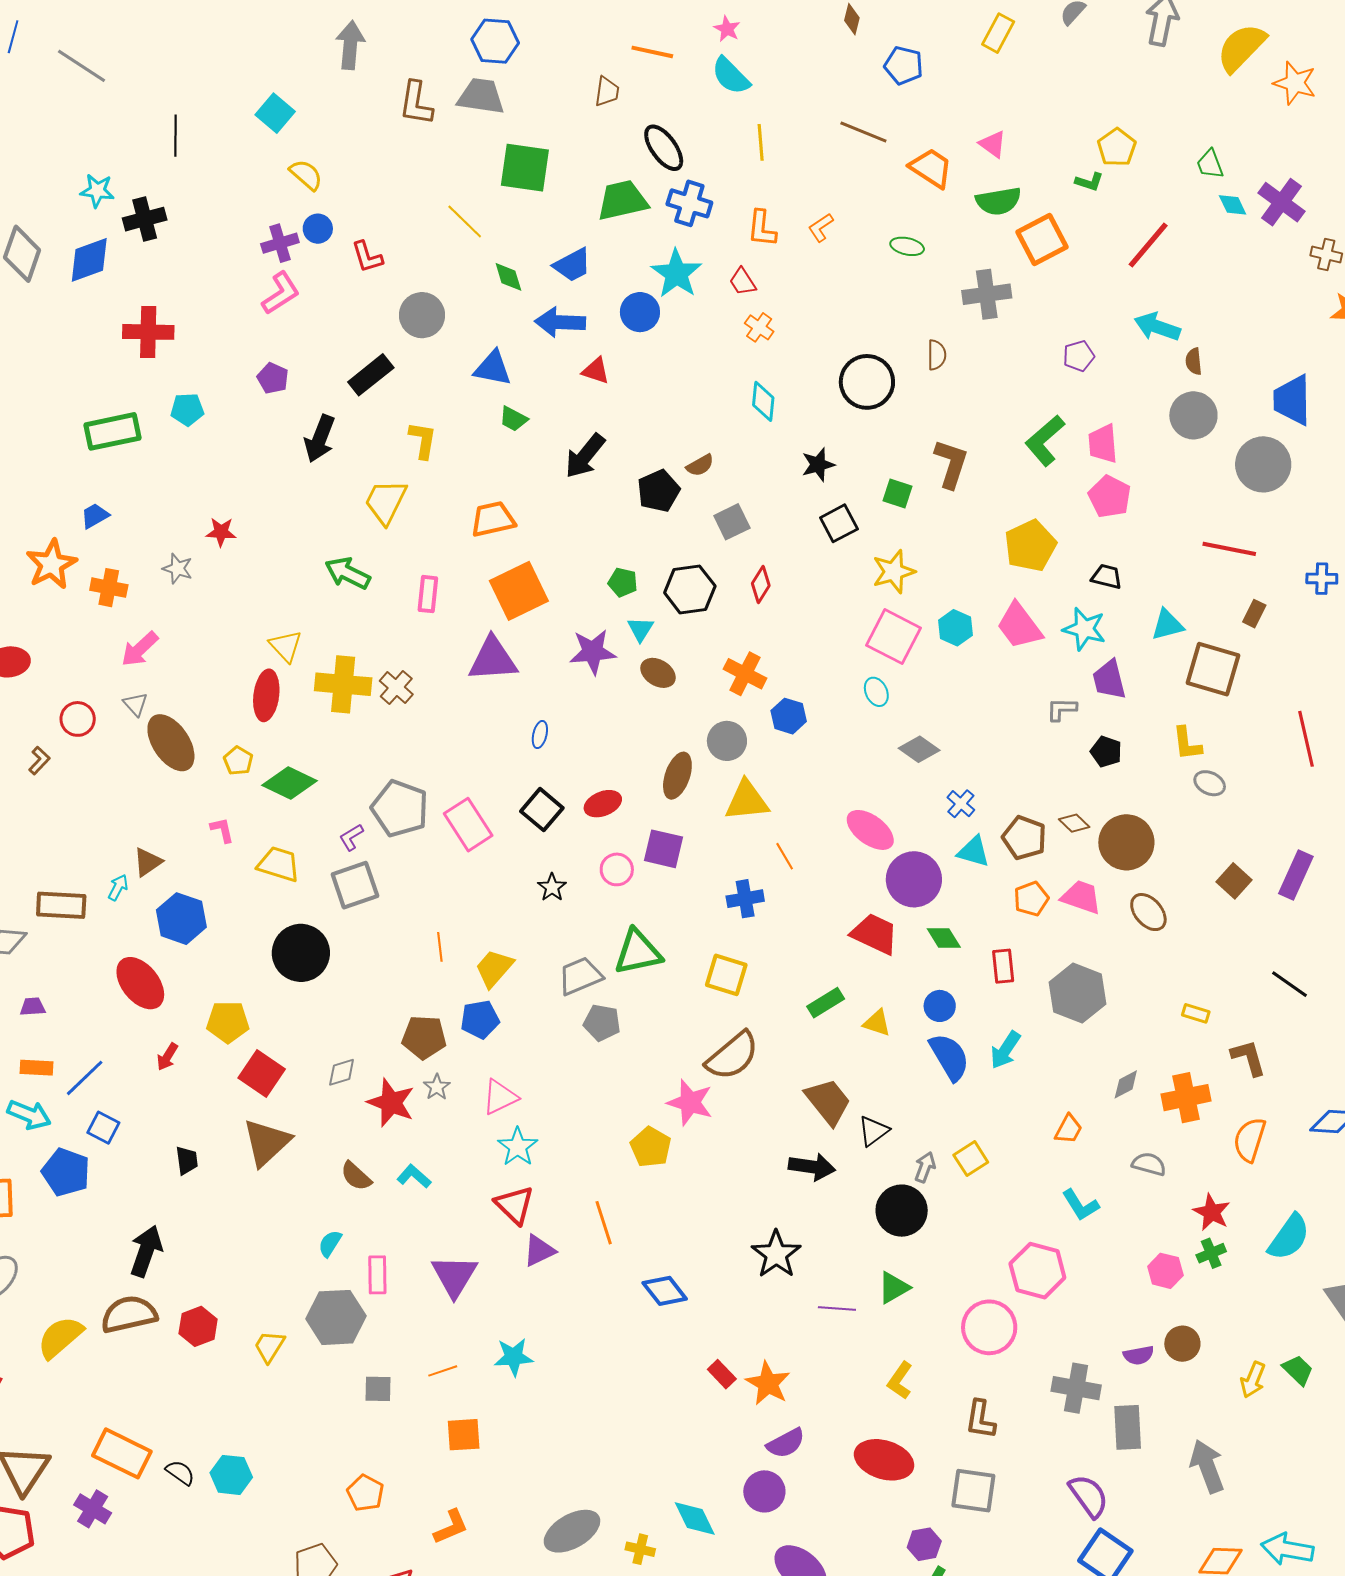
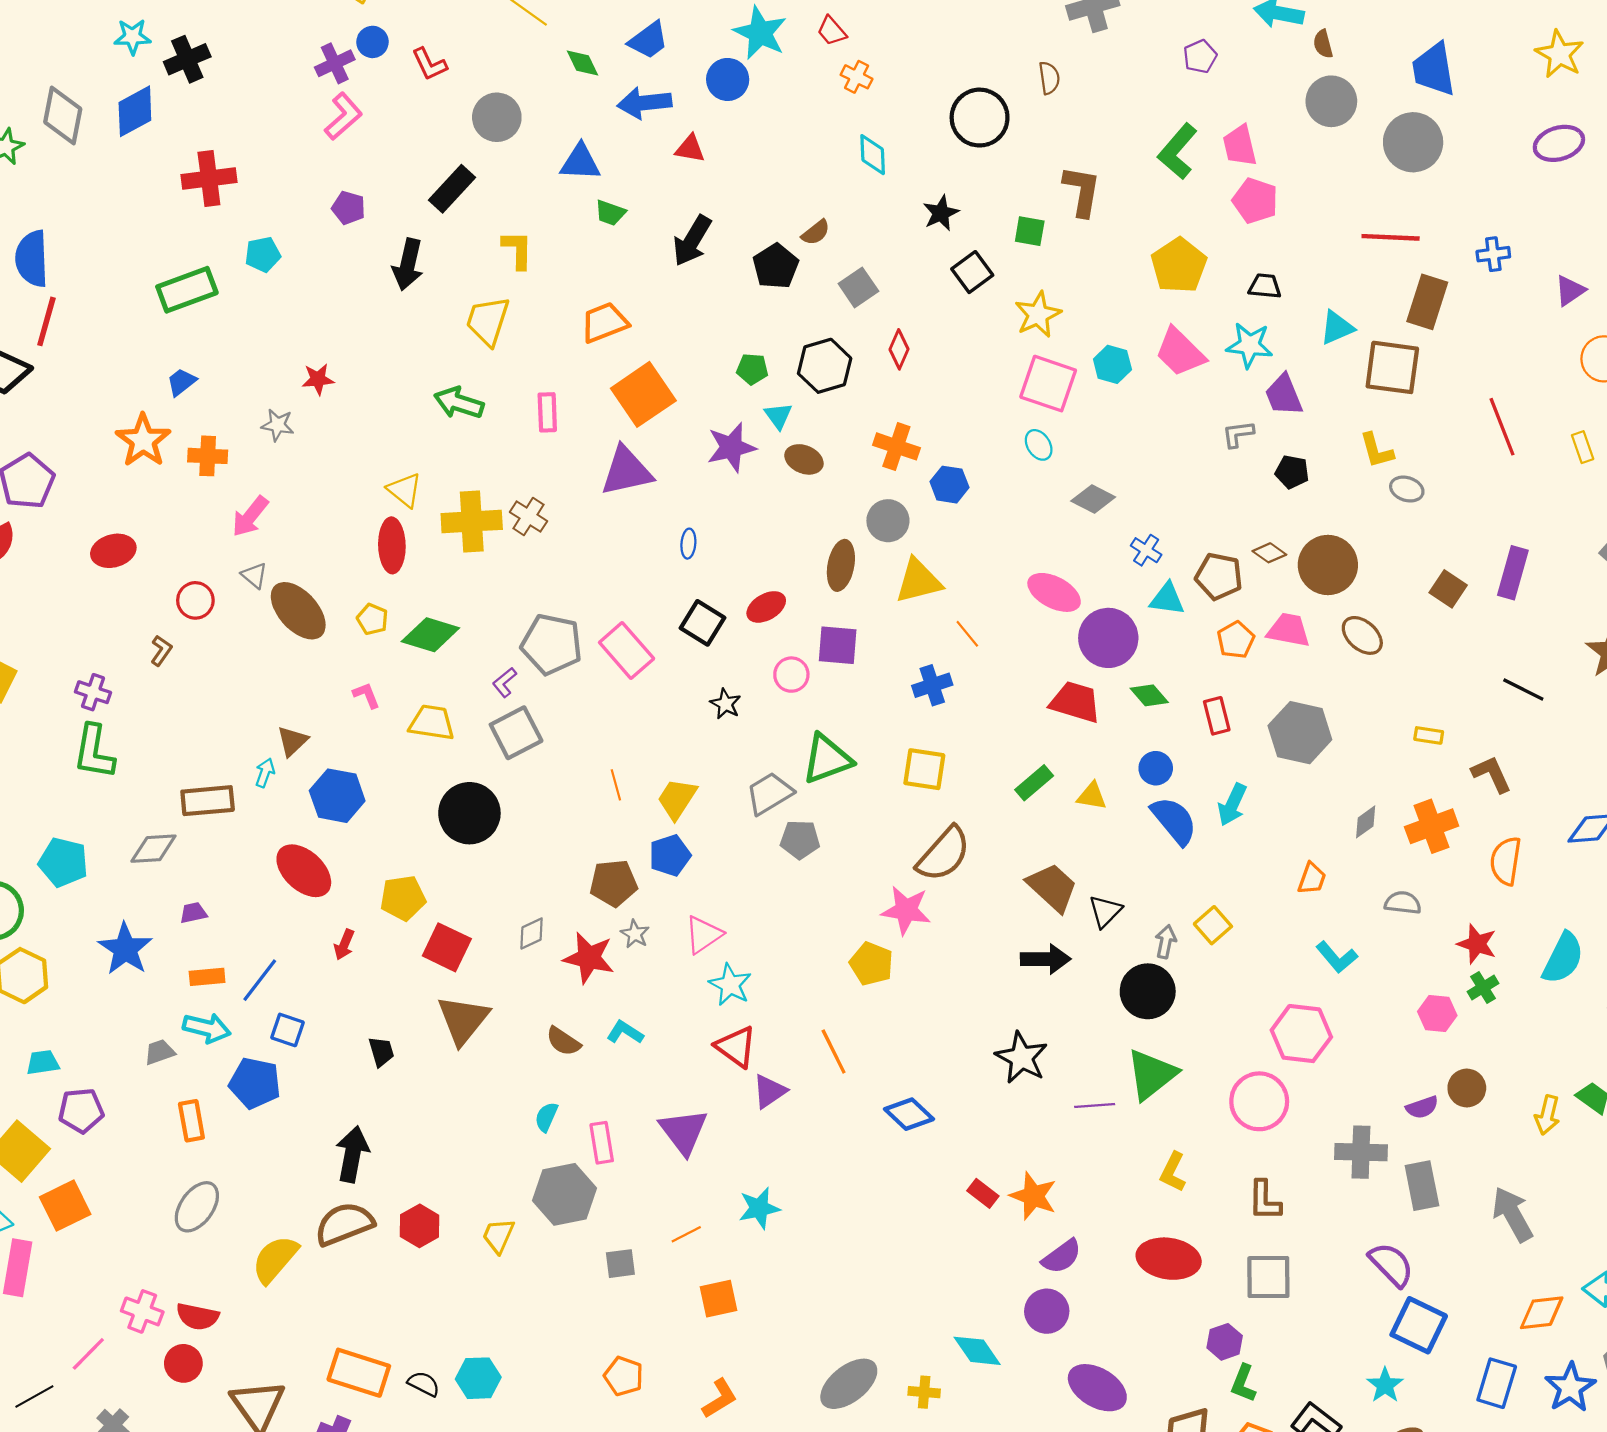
brown rectangle: (1254, 614) -> (1427, 302), size x1.8
green triangle: (894, 1288) -> (1151, 1074), size x1.5

